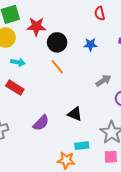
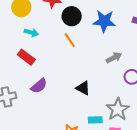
blue star: (90, 45) -> (104, 21), size x1.6
purple semicircle: (41, 123) -> (39, 86), moved
cyan rectangle: (82, 146) -> (95, 120), moved

